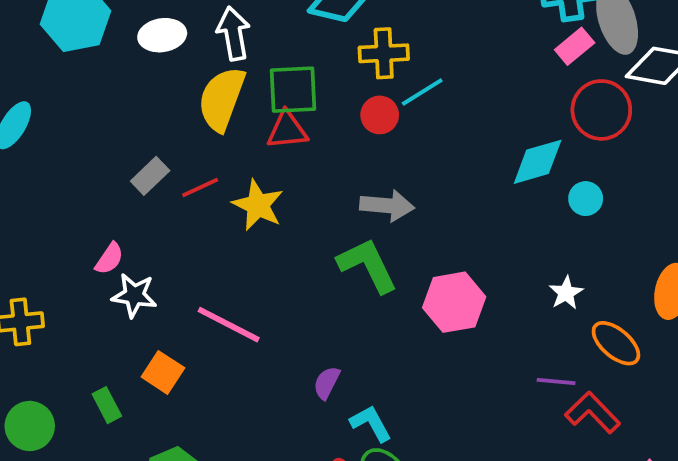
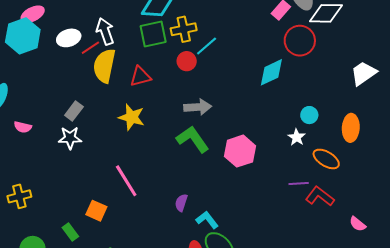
green square: (293, 90) -> (153, 34), moved
red line: (200, 188) -> (90, 48), moved
cyan circle: (586, 199) -> (309, 115), moved
pink semicircle: (109, 259) -> (23, 127), moved, turned 78
white star: (134, 295) -> (70, 138), moved
pink line: (229, 325) -> (126, 181), turned 40

